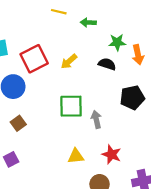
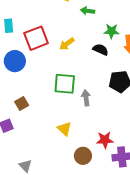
brown square: (18, 123) -> (22, 104), moved
red star: (111, 154) -> (105, 140), moved, turned -30
yellow triangle: (76, 156) -> (64, 129), turned 42

